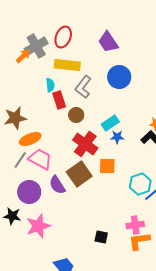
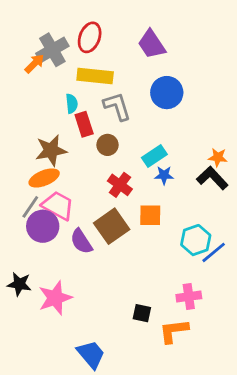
gray L-shape: (83, 87) -> (117, 106), turned 125
brown star: (15, 118) -> (51, 150), moved
red cross: (85, 144) -> (120, 185), size x0.7
purple circle: (29, 192) -> (43, 226), moved
orange L-shape: (139, 241) -> (174, 331), moved

